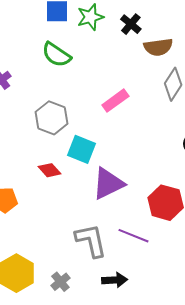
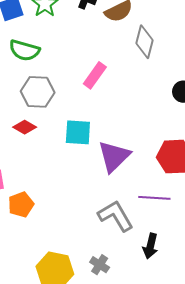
gray hexagon: (52, 118) -> (38, 92), moved
red diamond: (49, 170) -> (25, 127), moved
black arrow: (115, 280) -> (150, 246), turned 125

